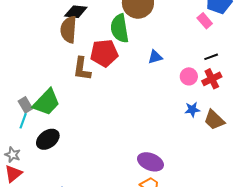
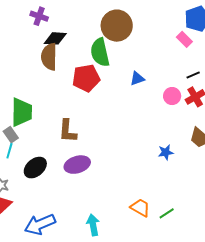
brown L-shape: (82, 69) -> (68, 131), moved
green trapezoid: (46, 102) -> (22, 112), moved, turned -40
blue star: (192, 110) -> (166, 152), moved
purple ellipse: (150, 162) -> (77, 165), moved, turned -35

